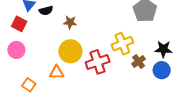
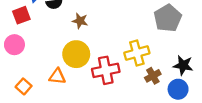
red square: (19, 24) -> (21, 15), turned 35

